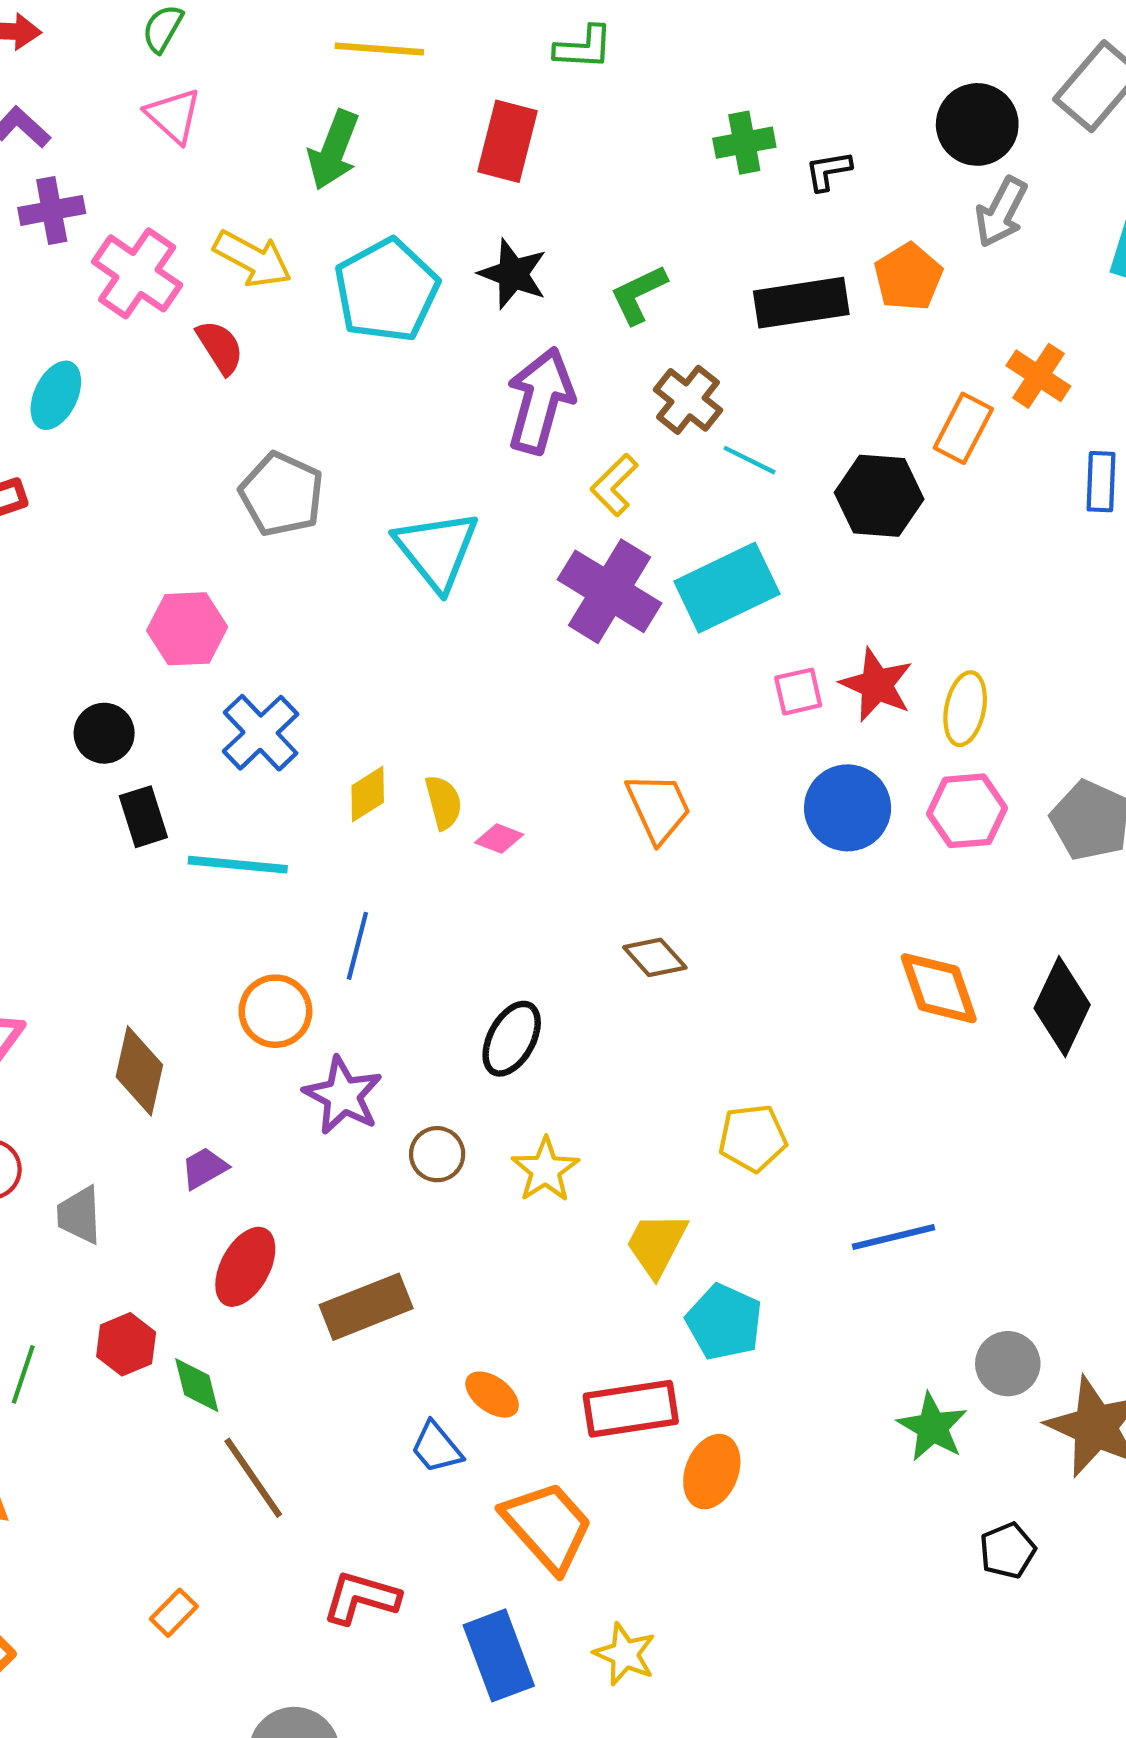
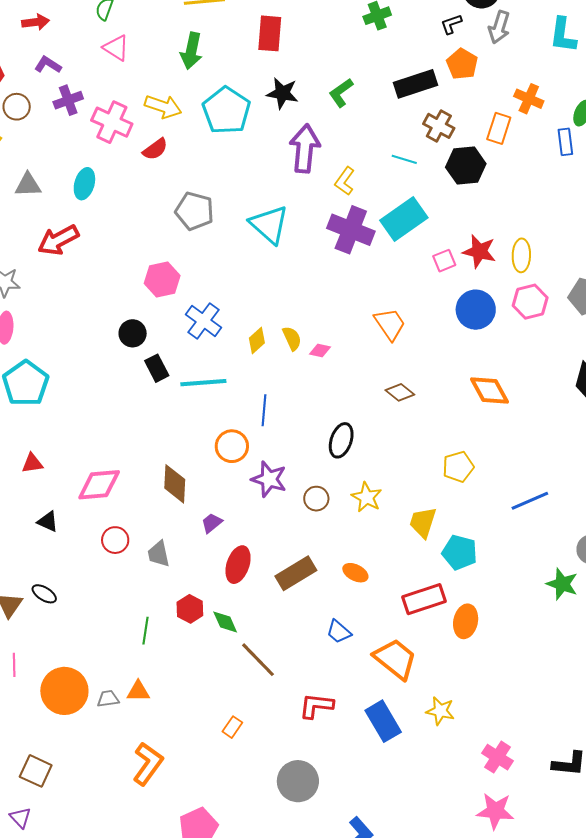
black L-shape: (828, 171) -> (451, 24), moved
red semicircle: (220, 347) -> (155, 149), turned 96
brown cross: (688, 400) -> (439, 126), moved
orange diamond: (939, 988) -> (490, 390), moved
orange ellipse: (492, 1395) -> (355, 573), moved

